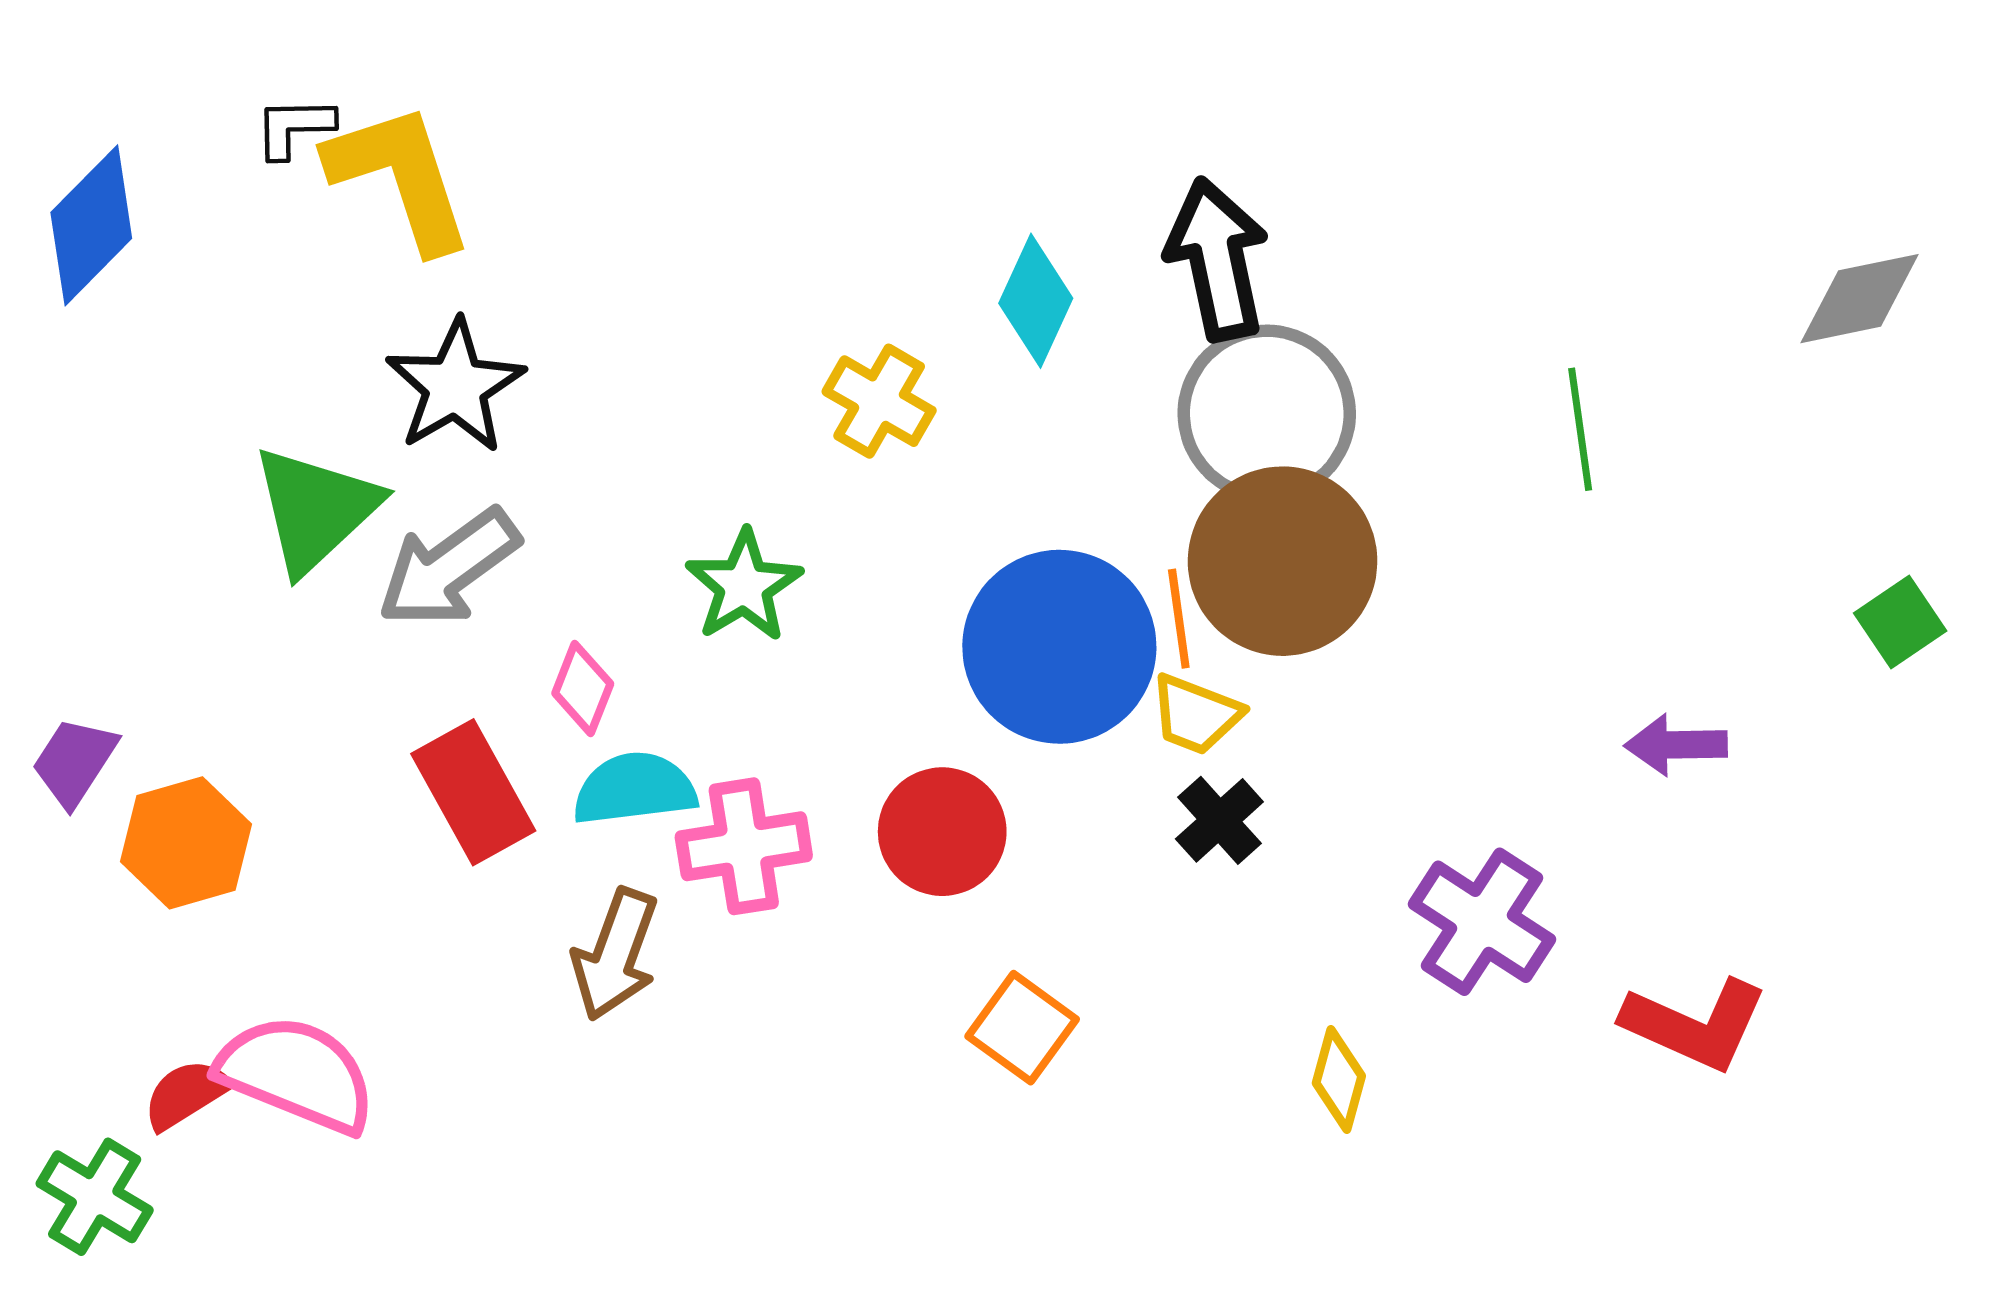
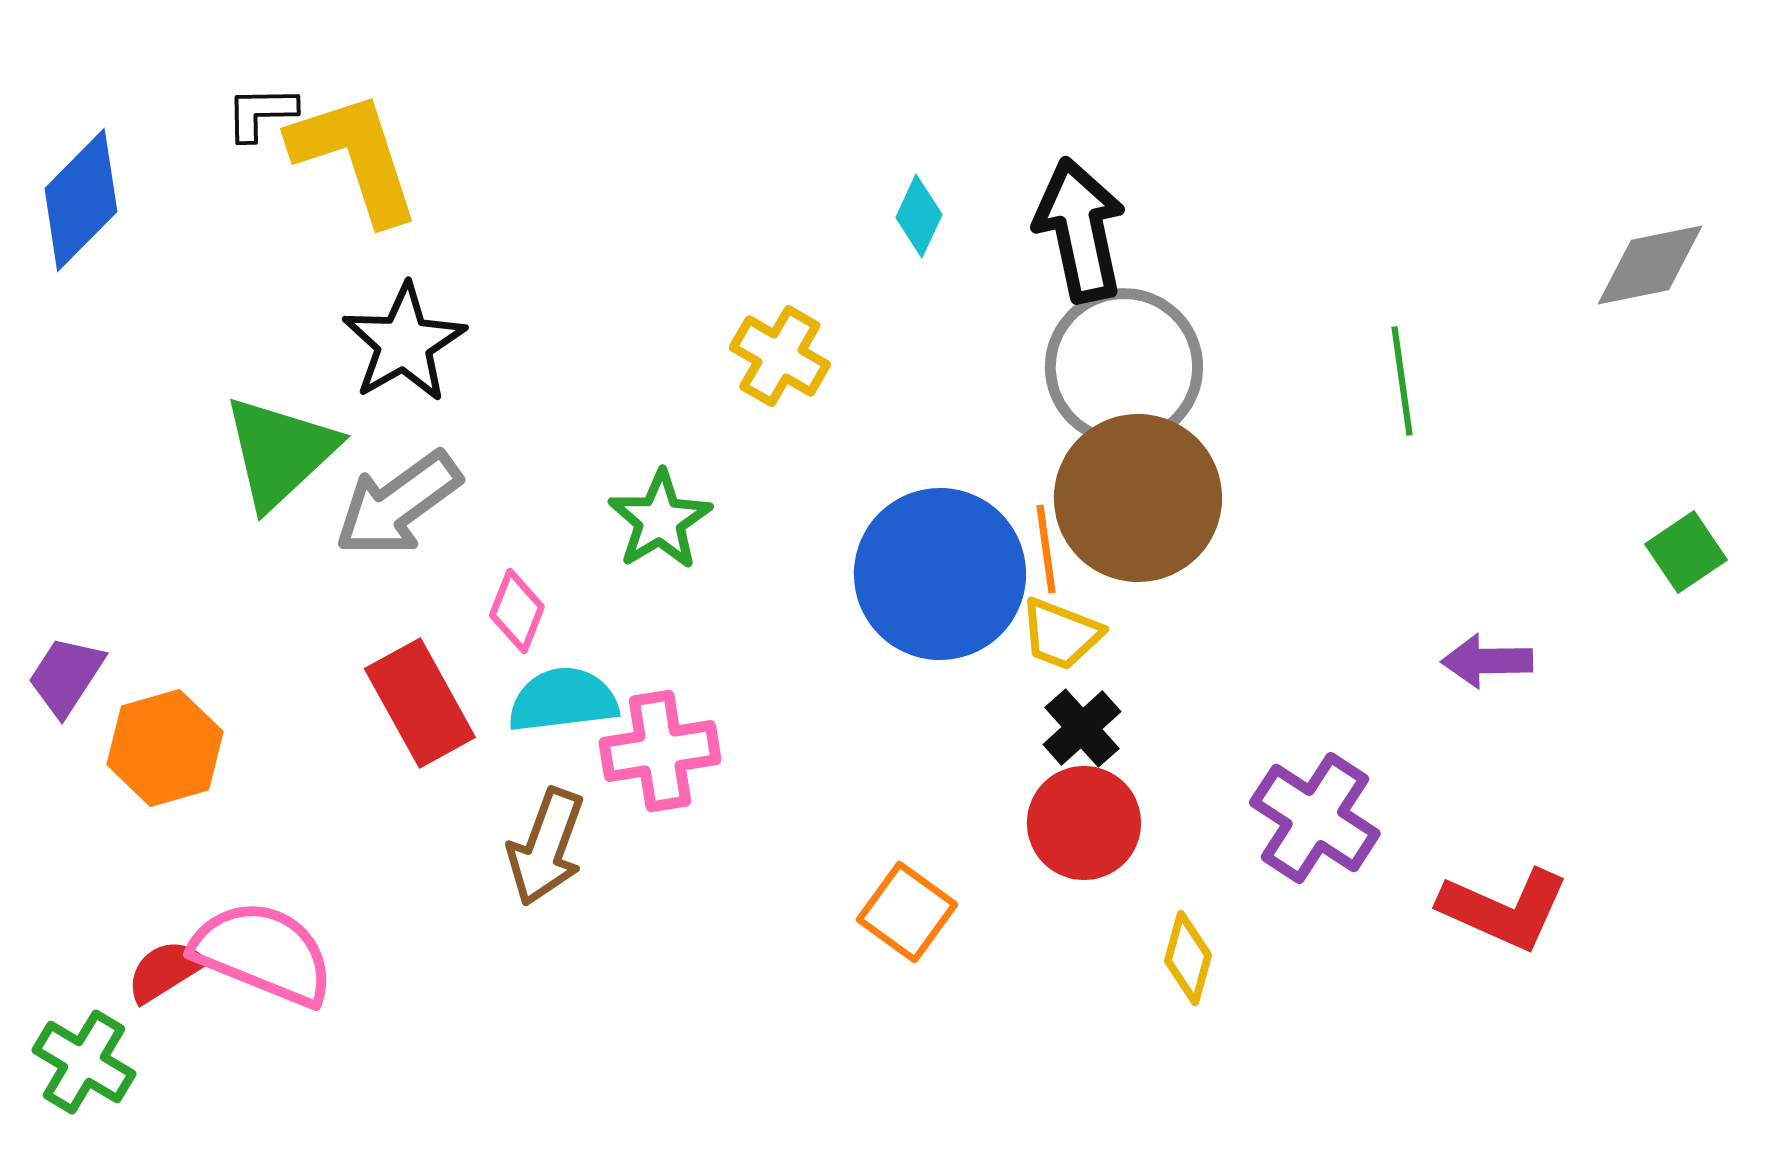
cyan diamond: (1036, 301) -> (919, 216), moved, size x0.7
red circle: (942, 832) -> (1084, 823), moved

